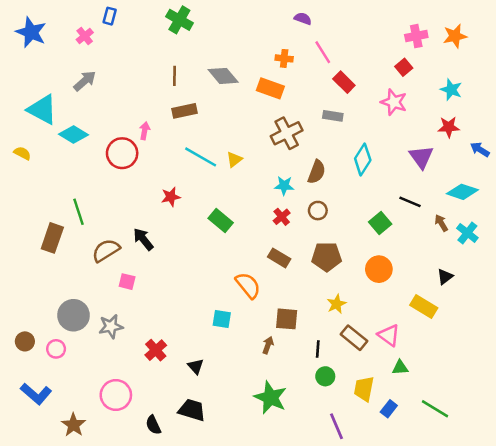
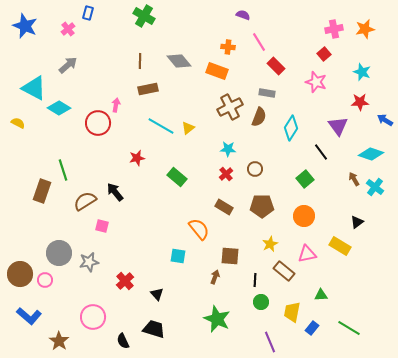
brown semicircle: (317, 172) -> (259, 117), moved
black line: (410, 202) -> (321, 152), moved, turned 30
pink triangle: (389, 335) -> (307, 254), moved, turned -48
brown circle: (25, 341) -> (20, 274), size x1.6

